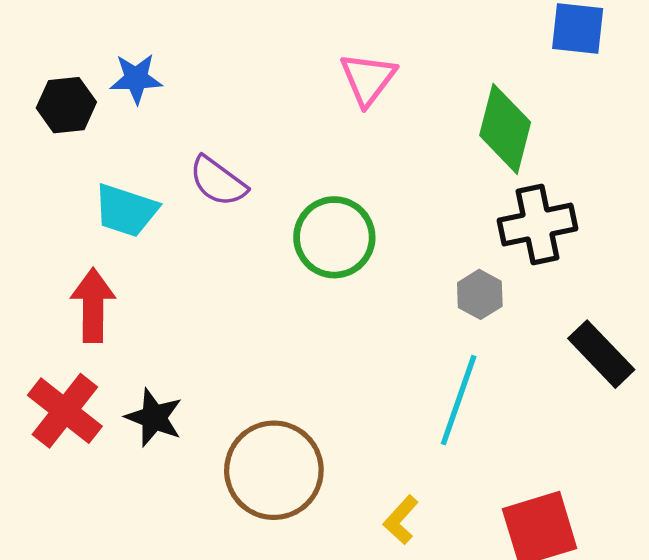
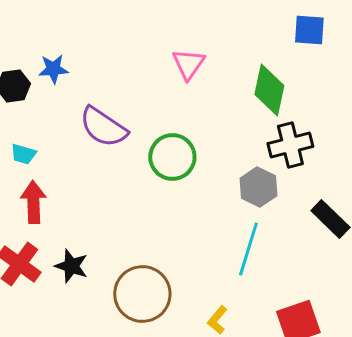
purple semicircle: (218, 181) -> (103, 127), size x1.4
cyan trapezoid: (126, 210) -> (23, 154), moved, size x0.7
gray hexagon: (480, 294) -> (258, 187), size x1.4

